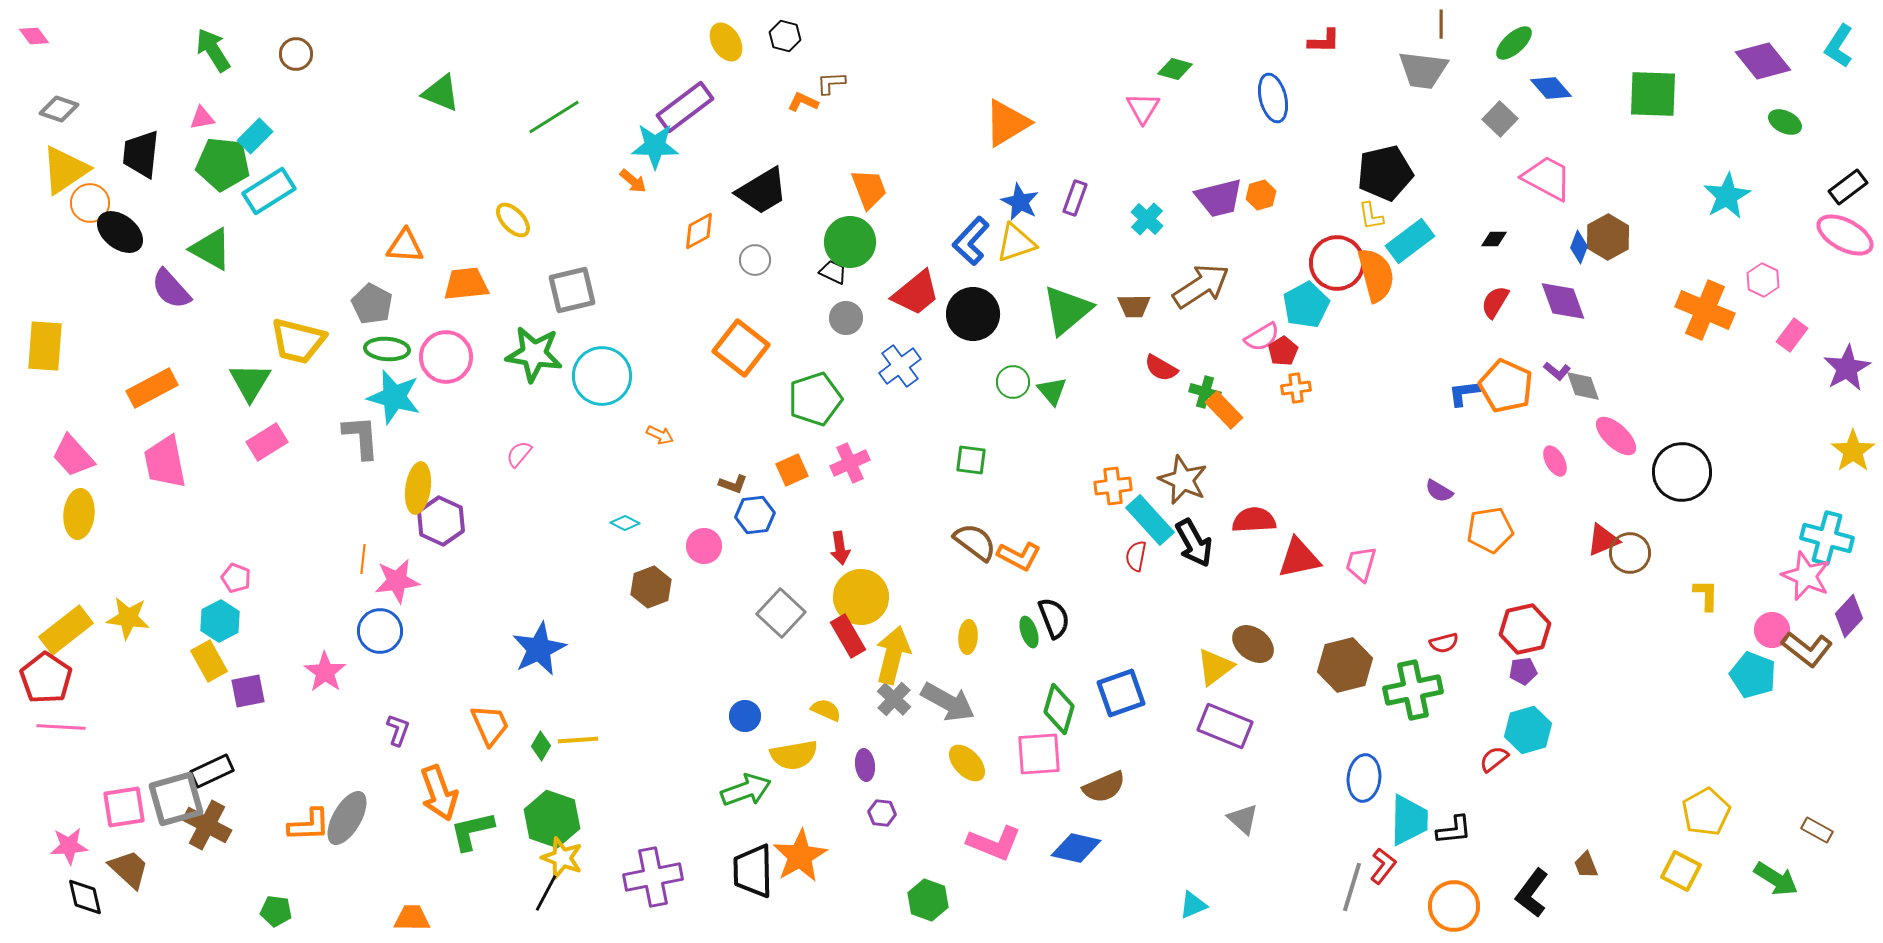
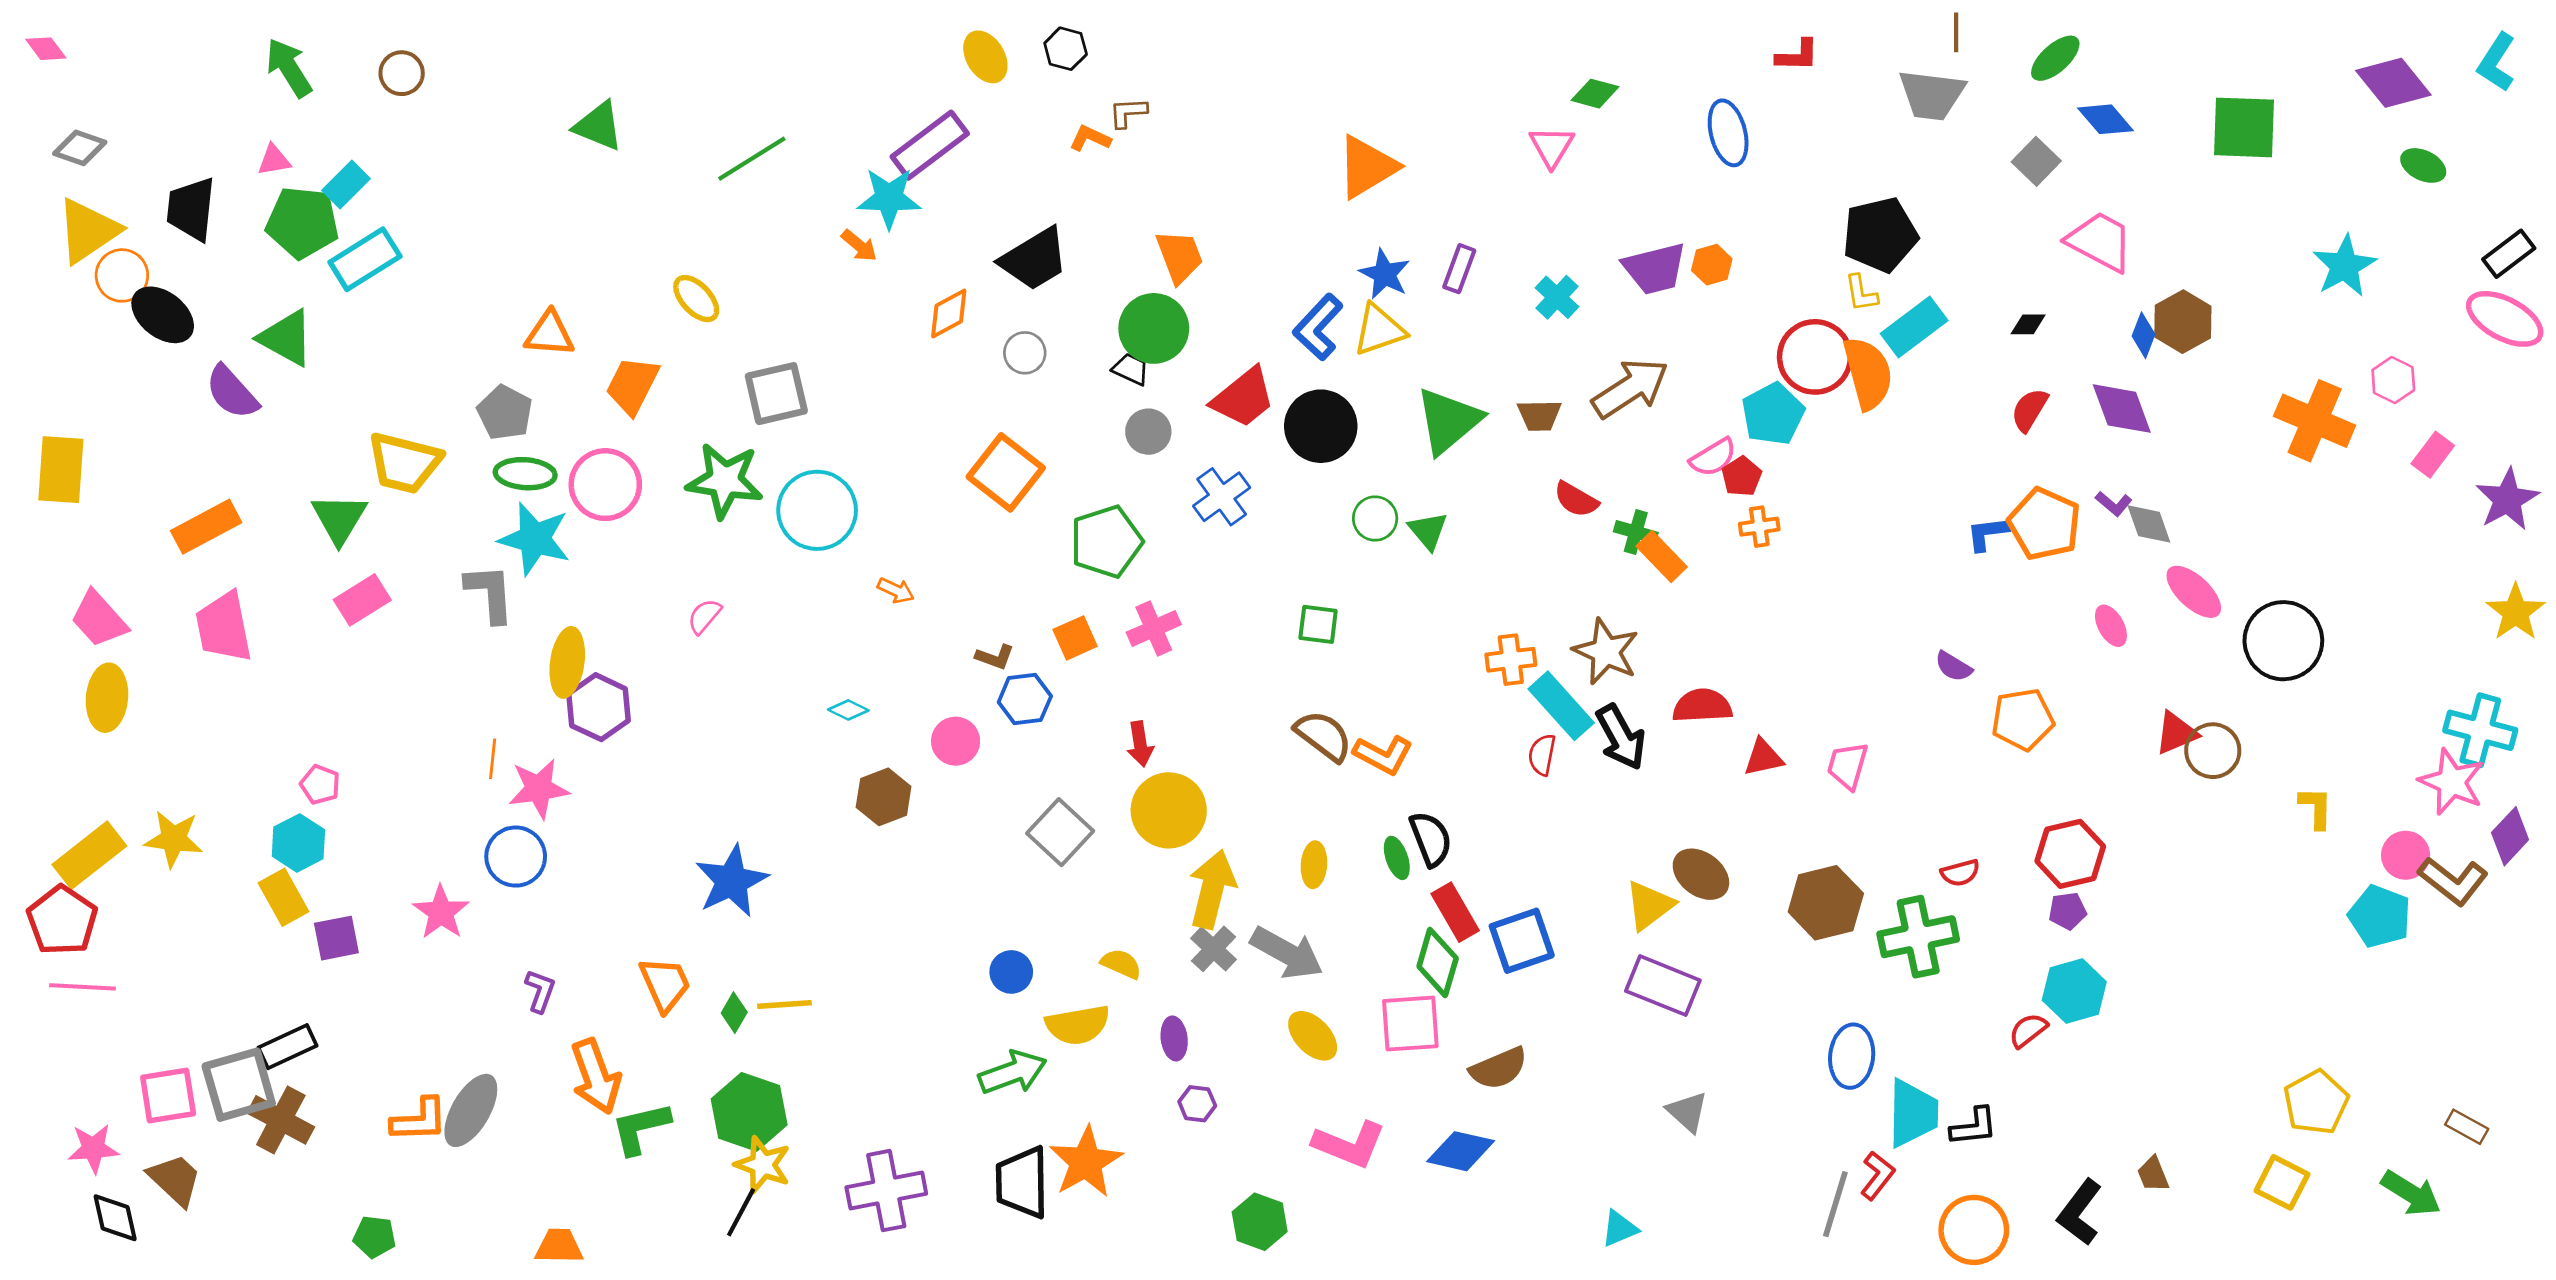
orange trapezoid: (466, 284) -> (632, 385), turned -57
red triangle: (1299, 558) -> (1763, 757), size x0.7
red rectangle: (848, 636) -> (1455, 912), moved

